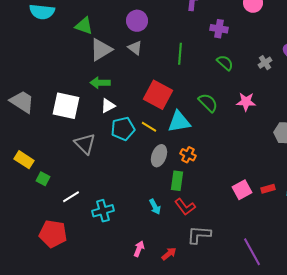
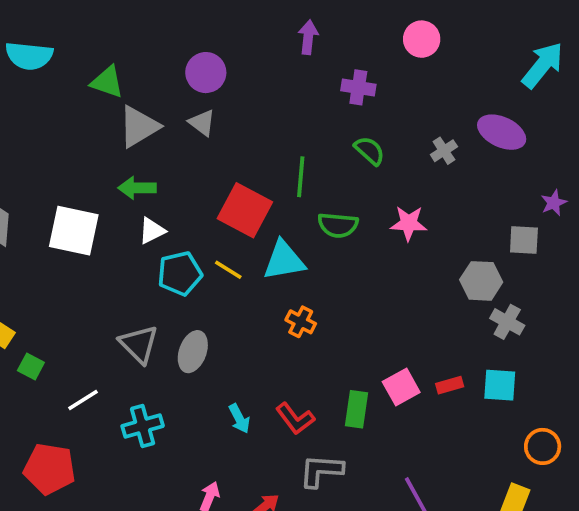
green line: (180, 54) -> (301, 177), moved
green semicircle: (208, 103) -> (338, 225), turned 140
gray triangle: (85, 144) -> (139, 344), moved
gray ellipse: (159, 156) -> (193, 352), moved
green rectangle: (177, 181) -> (357, 409), moved

